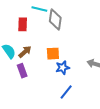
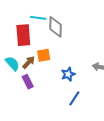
red rectangle: (23, 24) -> (23, 35), size x1.5
orange square: (53, 54) -> (44, 55), moved

